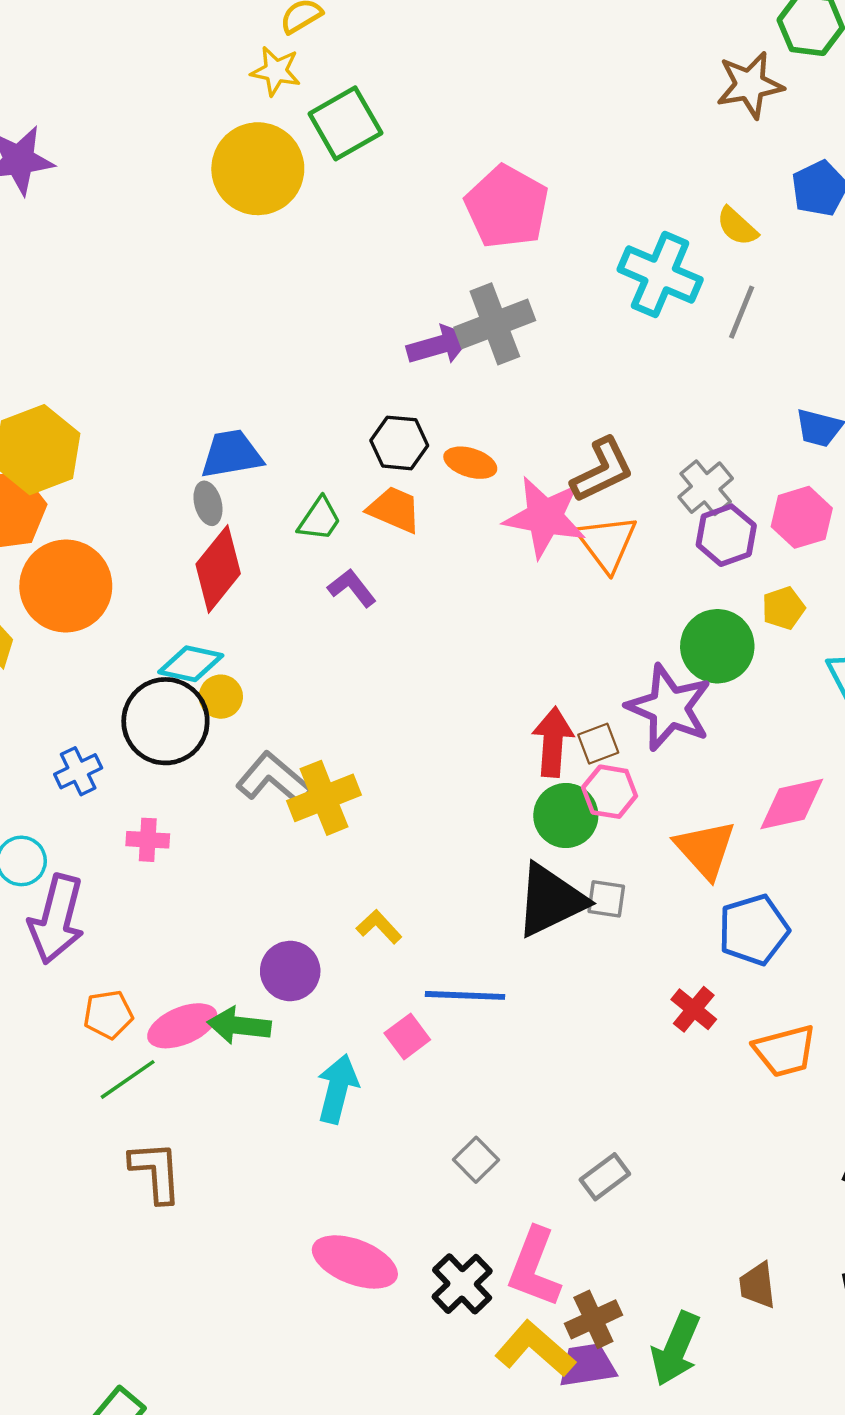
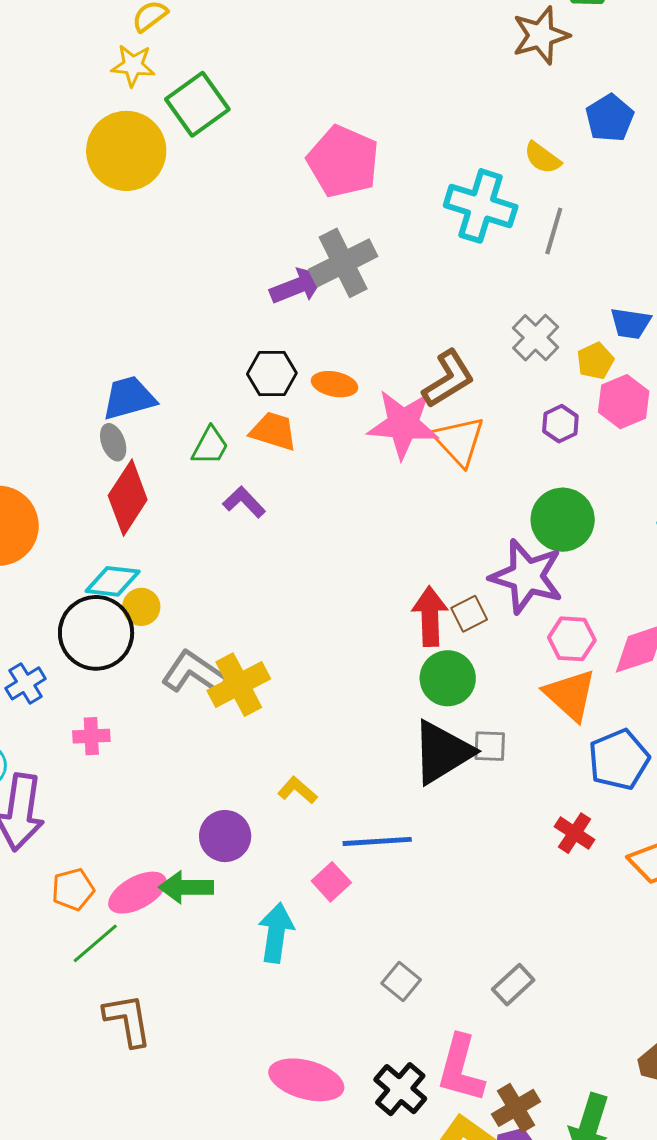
gray cross: (706, 488) -> (536, 338), moved
purple hexagon: (726, 535) -> (560, 424), size x0.7
yellow pentagon: (783, 608) -> (595, 361), moved
pink hexagon: (610, 792) -> (572, 639), moved

